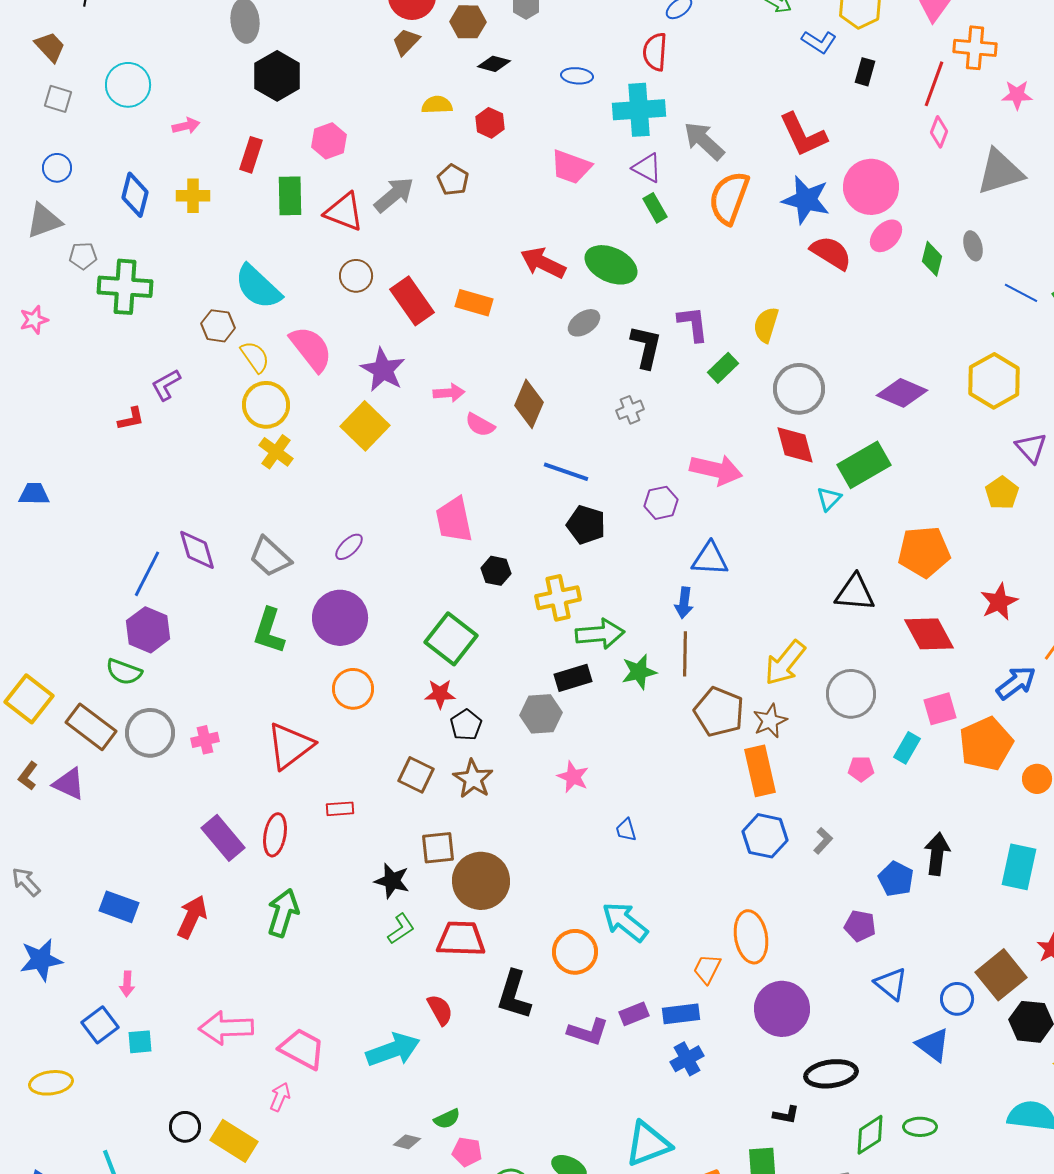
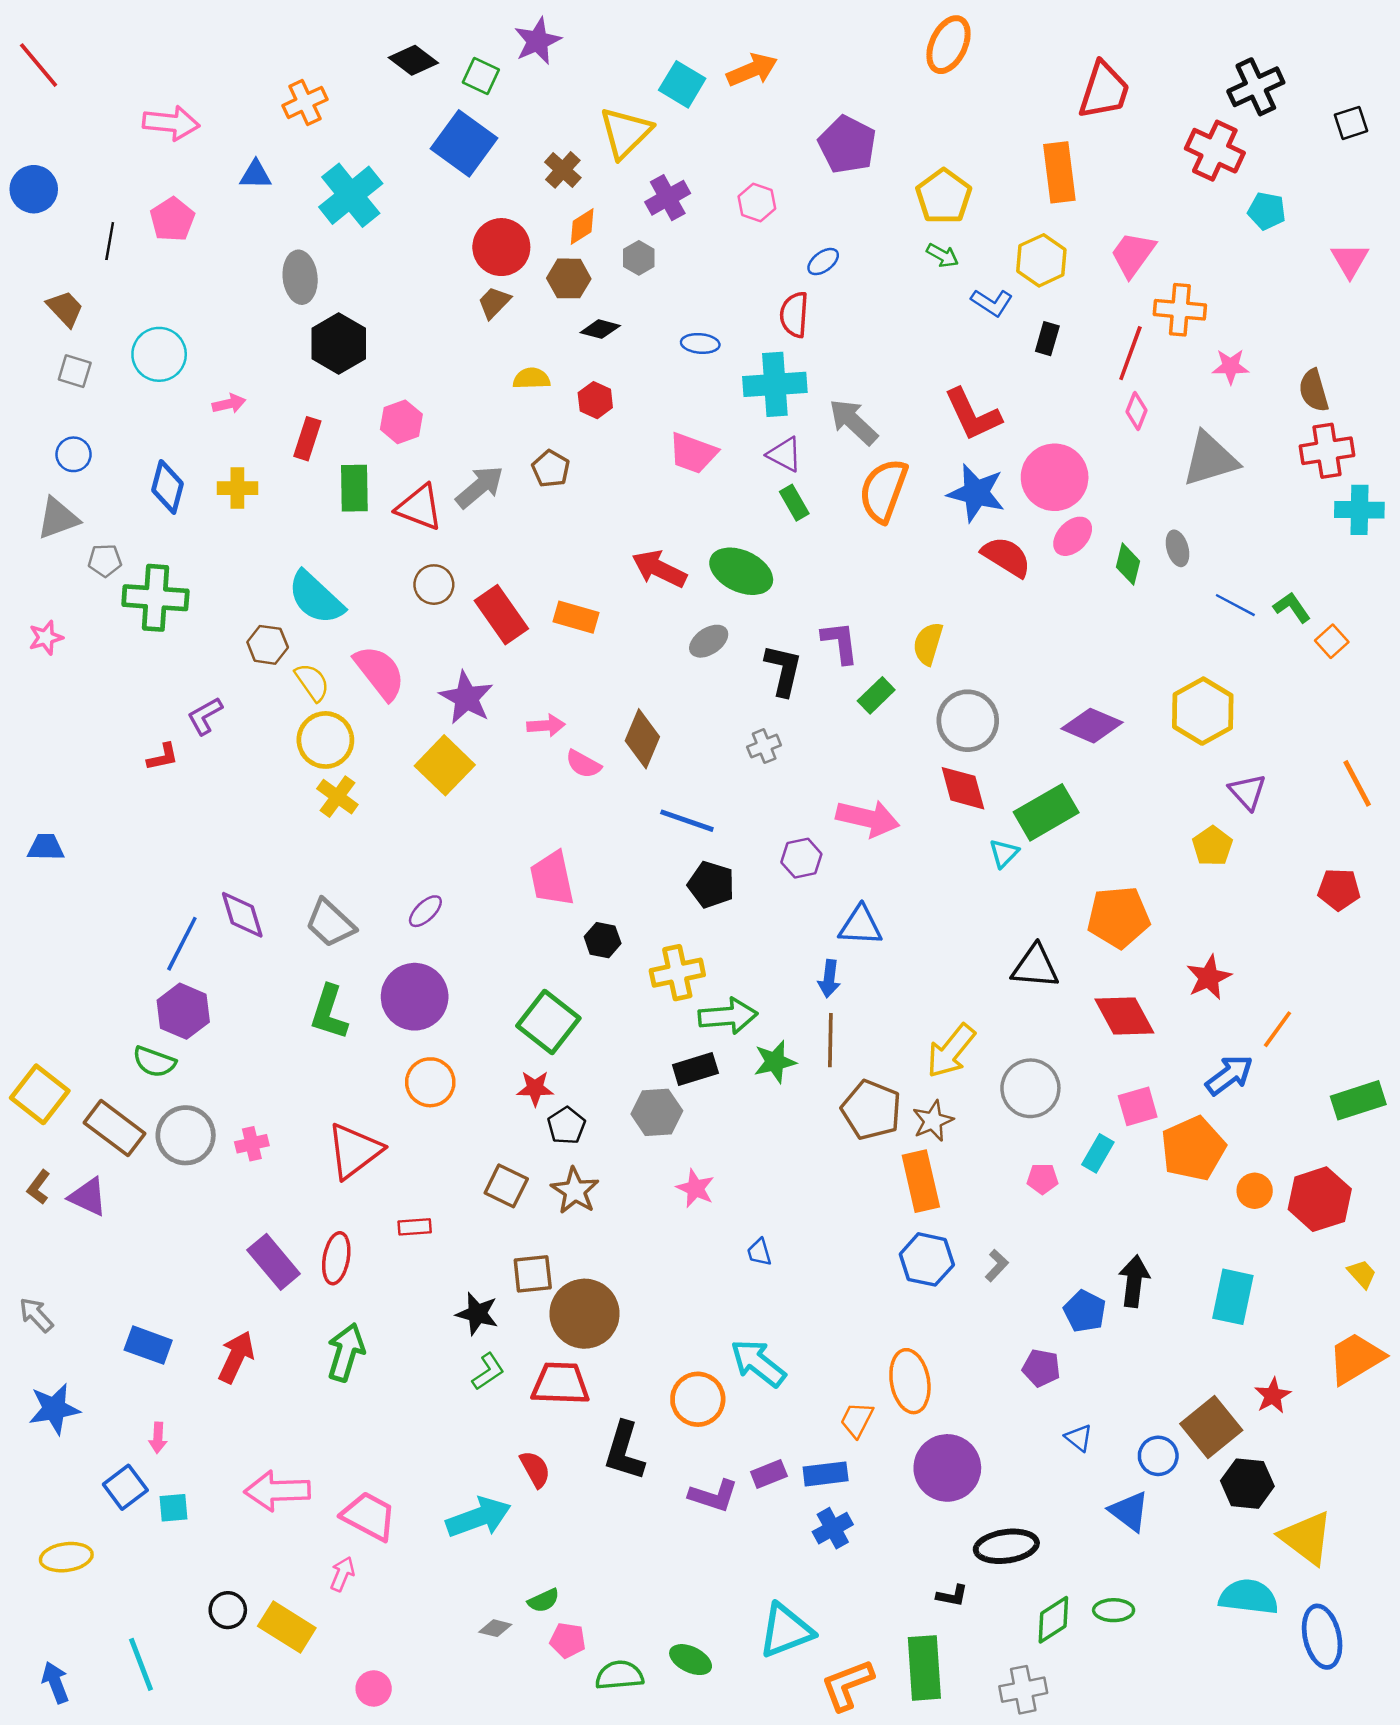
blue triangle: (891, 984) -> (1079, 1438), size x0.7

